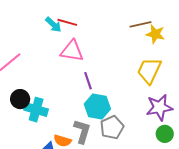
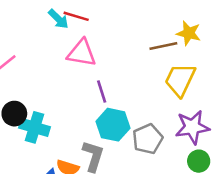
brown line: (141, 24) -> (163, 46), moved
gray pentagon: (112, 127) -> (148, 139), moved

